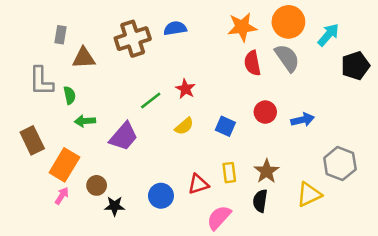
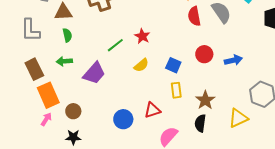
green semicircle: (70, 95) -> (67, 35), moved
brown rectangle: (32, 140) -> (34, 69), moved
orange rectangle: (64, 165) -> (48, 95), turned -55
yellow rectangle: (229, 173) -> (176, 90), moved
black star: (115, 206) -> (73, 137), moved

